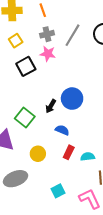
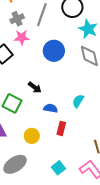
blue circle: (72, 99) -> (54, 51), moved
black arrow: (51, 106) -> (35, 87), turned -72
cyan semicircle: (88, 157) -> (78, 101), moved, turned -40

